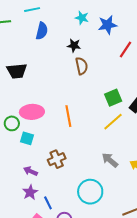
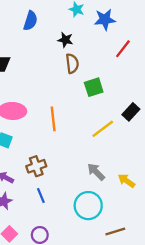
green square: (113, 98) -> (94, 87), moved
cyan circle: (90, 192) -> (88, 206), moved
blue line: (48, 203) -> (41, 195), moved

